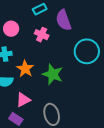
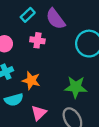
green star: (53, 74) -> (76, 87), moved

